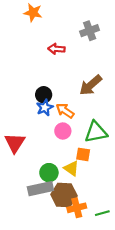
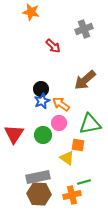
red arrow: (56, 49) -> (53, 46), turned -140
green circle: (49, 173) -> (43, 135), moved
brown hexagon: (64, 195) -> (39, 194), moved
green line: (102, 213) -> (84, 182), moved

